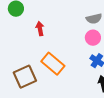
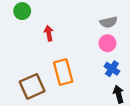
orange rectangle: (53, 64) -> (63, 72), turned 35

